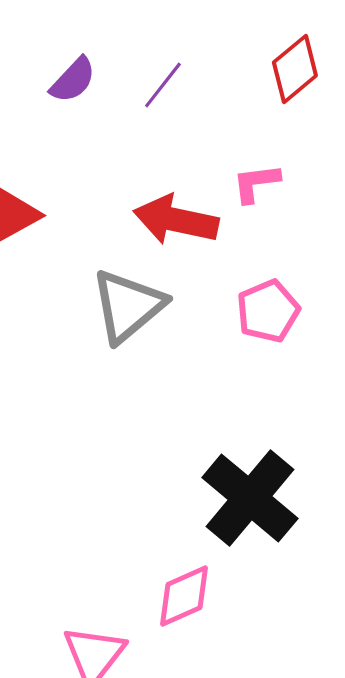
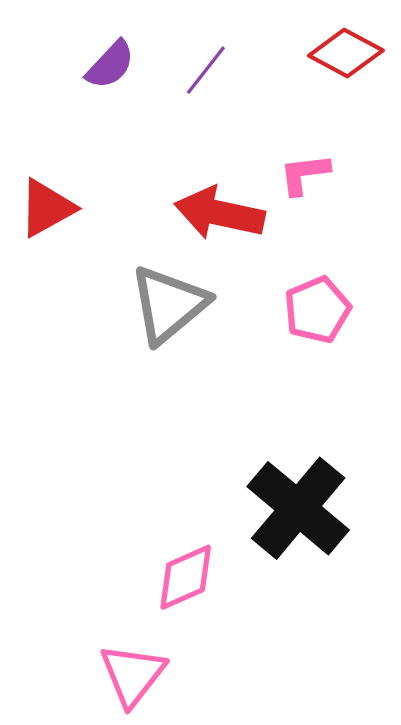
red diamond: (295, 69) -> (346, 53), turned 68
pink diamond: (184, 596) -> (186, 577), moved

